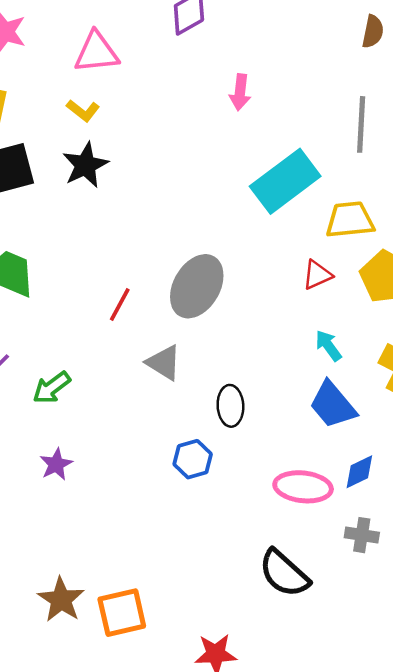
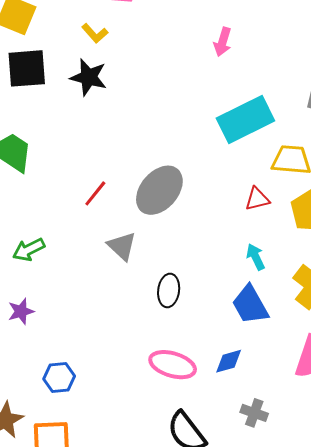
black star: (85, 165) -> (89, 77), turned 30
blue hexagon: (193, 459) -> (59, 377), moved
blue diamond: (359, 472) -> (229, 361), moved
pink ellipse: (303, 487) -> (173, 365), moved

